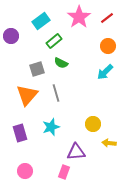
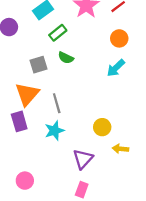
gray line: (56, 93) -> (57, 103), moved
purple rectangle: (20, 133) -> (19, 121), moved
purple triangle: (76, 152) -> (83, 159), turned -42
pink rectangle: (64, 172) -> (82, 190), moved

